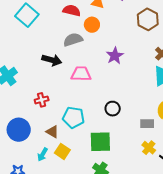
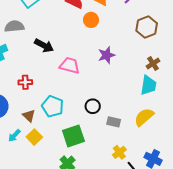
gray semicircle: (73, 40) -> (14, 26), moved
gray rectangle: (147, 124) -> (114, 122), moved
green square: (100, 142) -> (73, 136), turned -30

